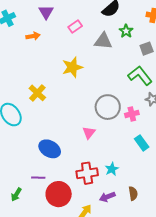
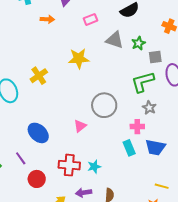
green star: (126, 31) -> (138, 43), moved
green L-shape: (140, 76) -> (143, 82), turned -80
pink cross: (132, 114) -> (137, 127), moved
purple line: (38, 178) -> (21, 158), turned 40
red circle: (59, 194) -> (37, 179), size x0.7

